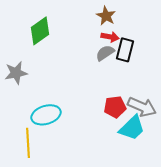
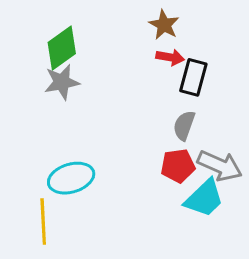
gray semicircle: (105, 53) -> (184, 125), moved, turned -36
gray star: (16, 73) -> (62, 82), moved

